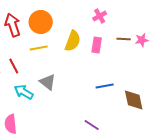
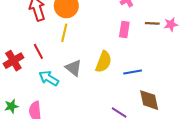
yellow semicircle: (73, 41) -> (104, 62), moved
yellow line: (39, 48) -> (64, 33), turned -66
brown diamond: (134, 100) -> (149, 100), moved

